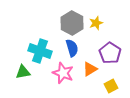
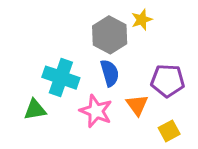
yellow star: (96, 23) -> (142, 20), moved
purple pentagon: (110, 53) -> (168, 81), turned -30
orange triangle: (90, 69) -> (137, 105), turned -35

